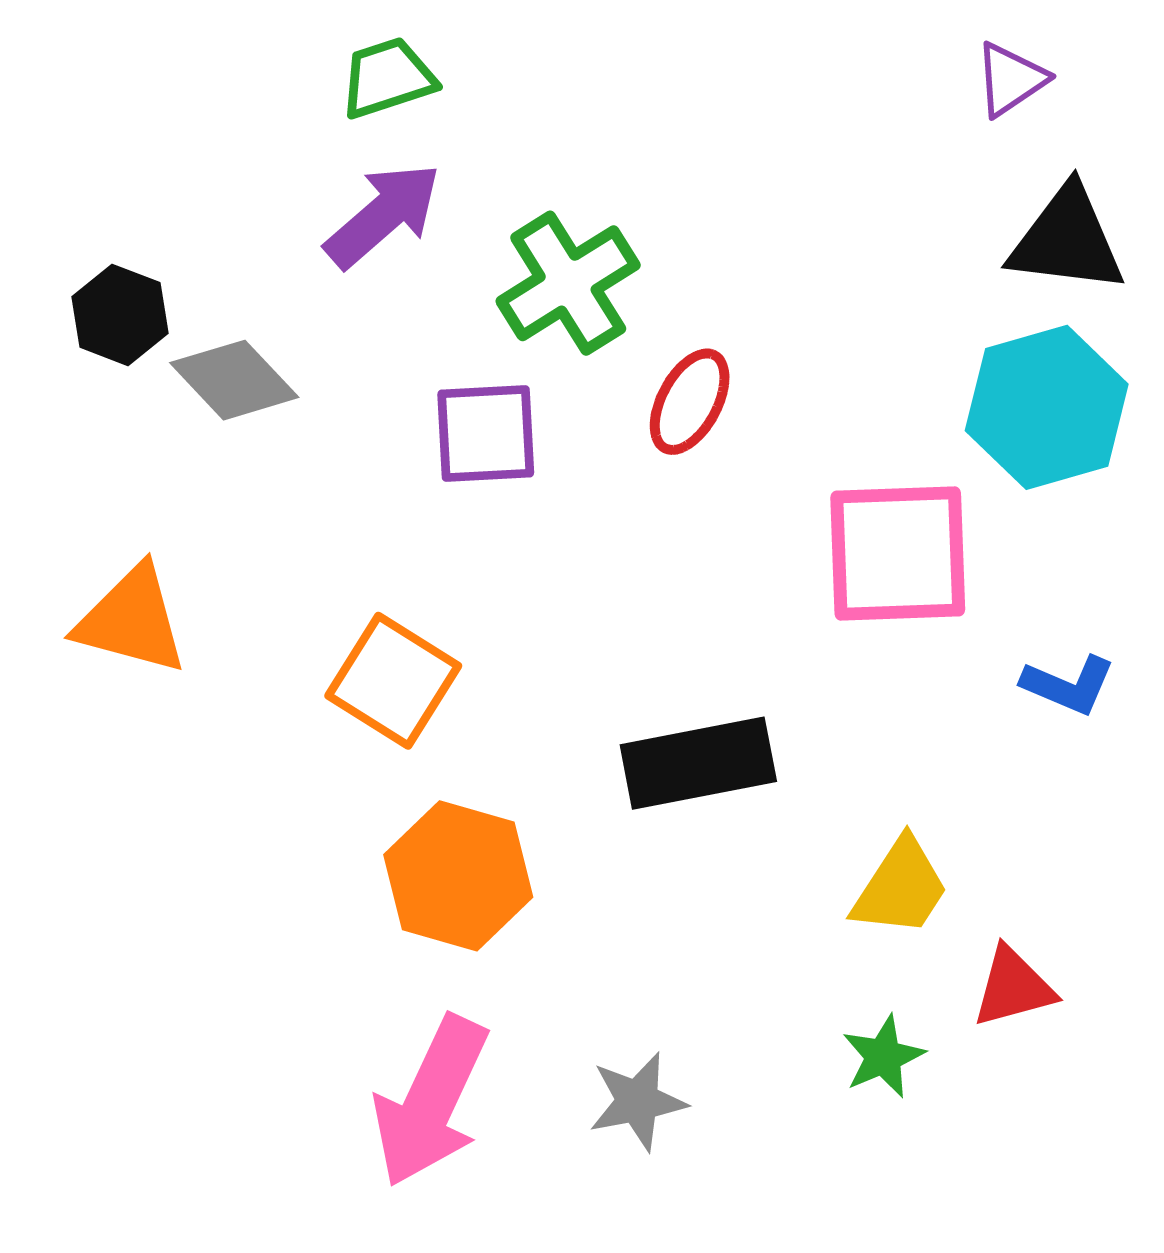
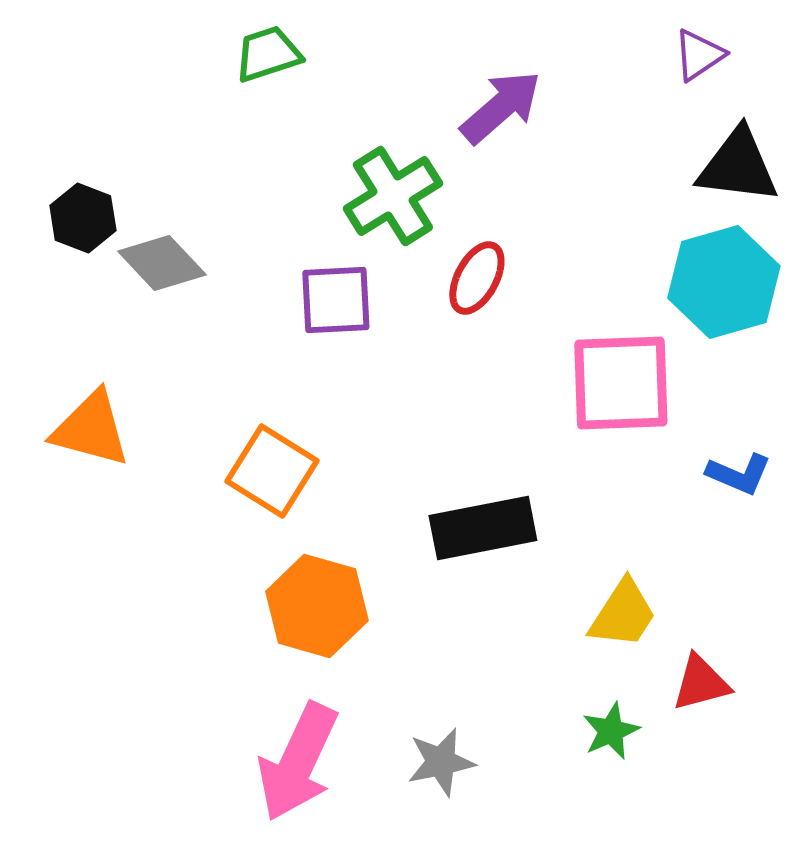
purple arrow: (383, 215) -> (501, 107), moved

